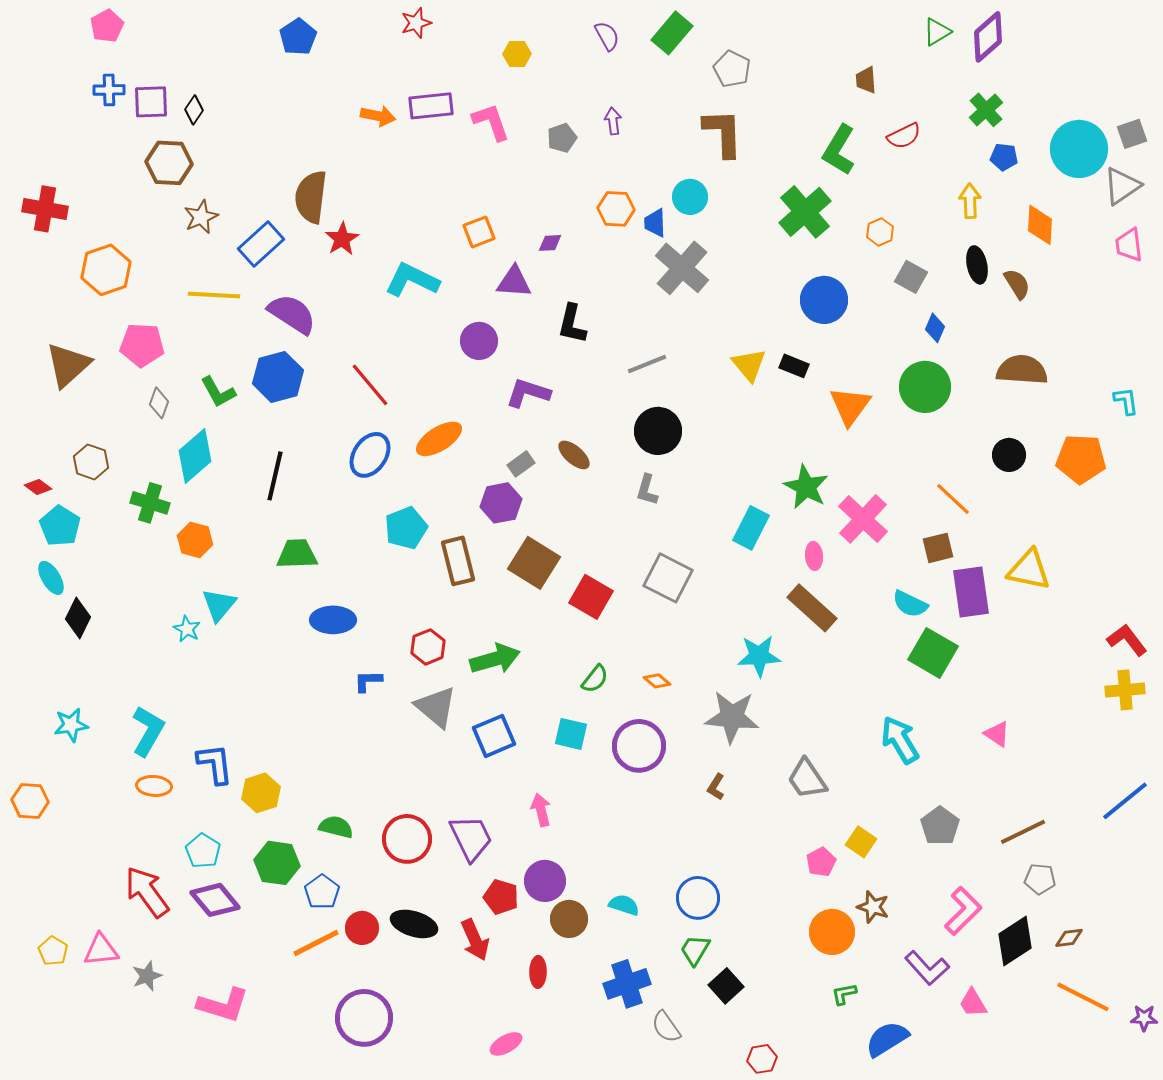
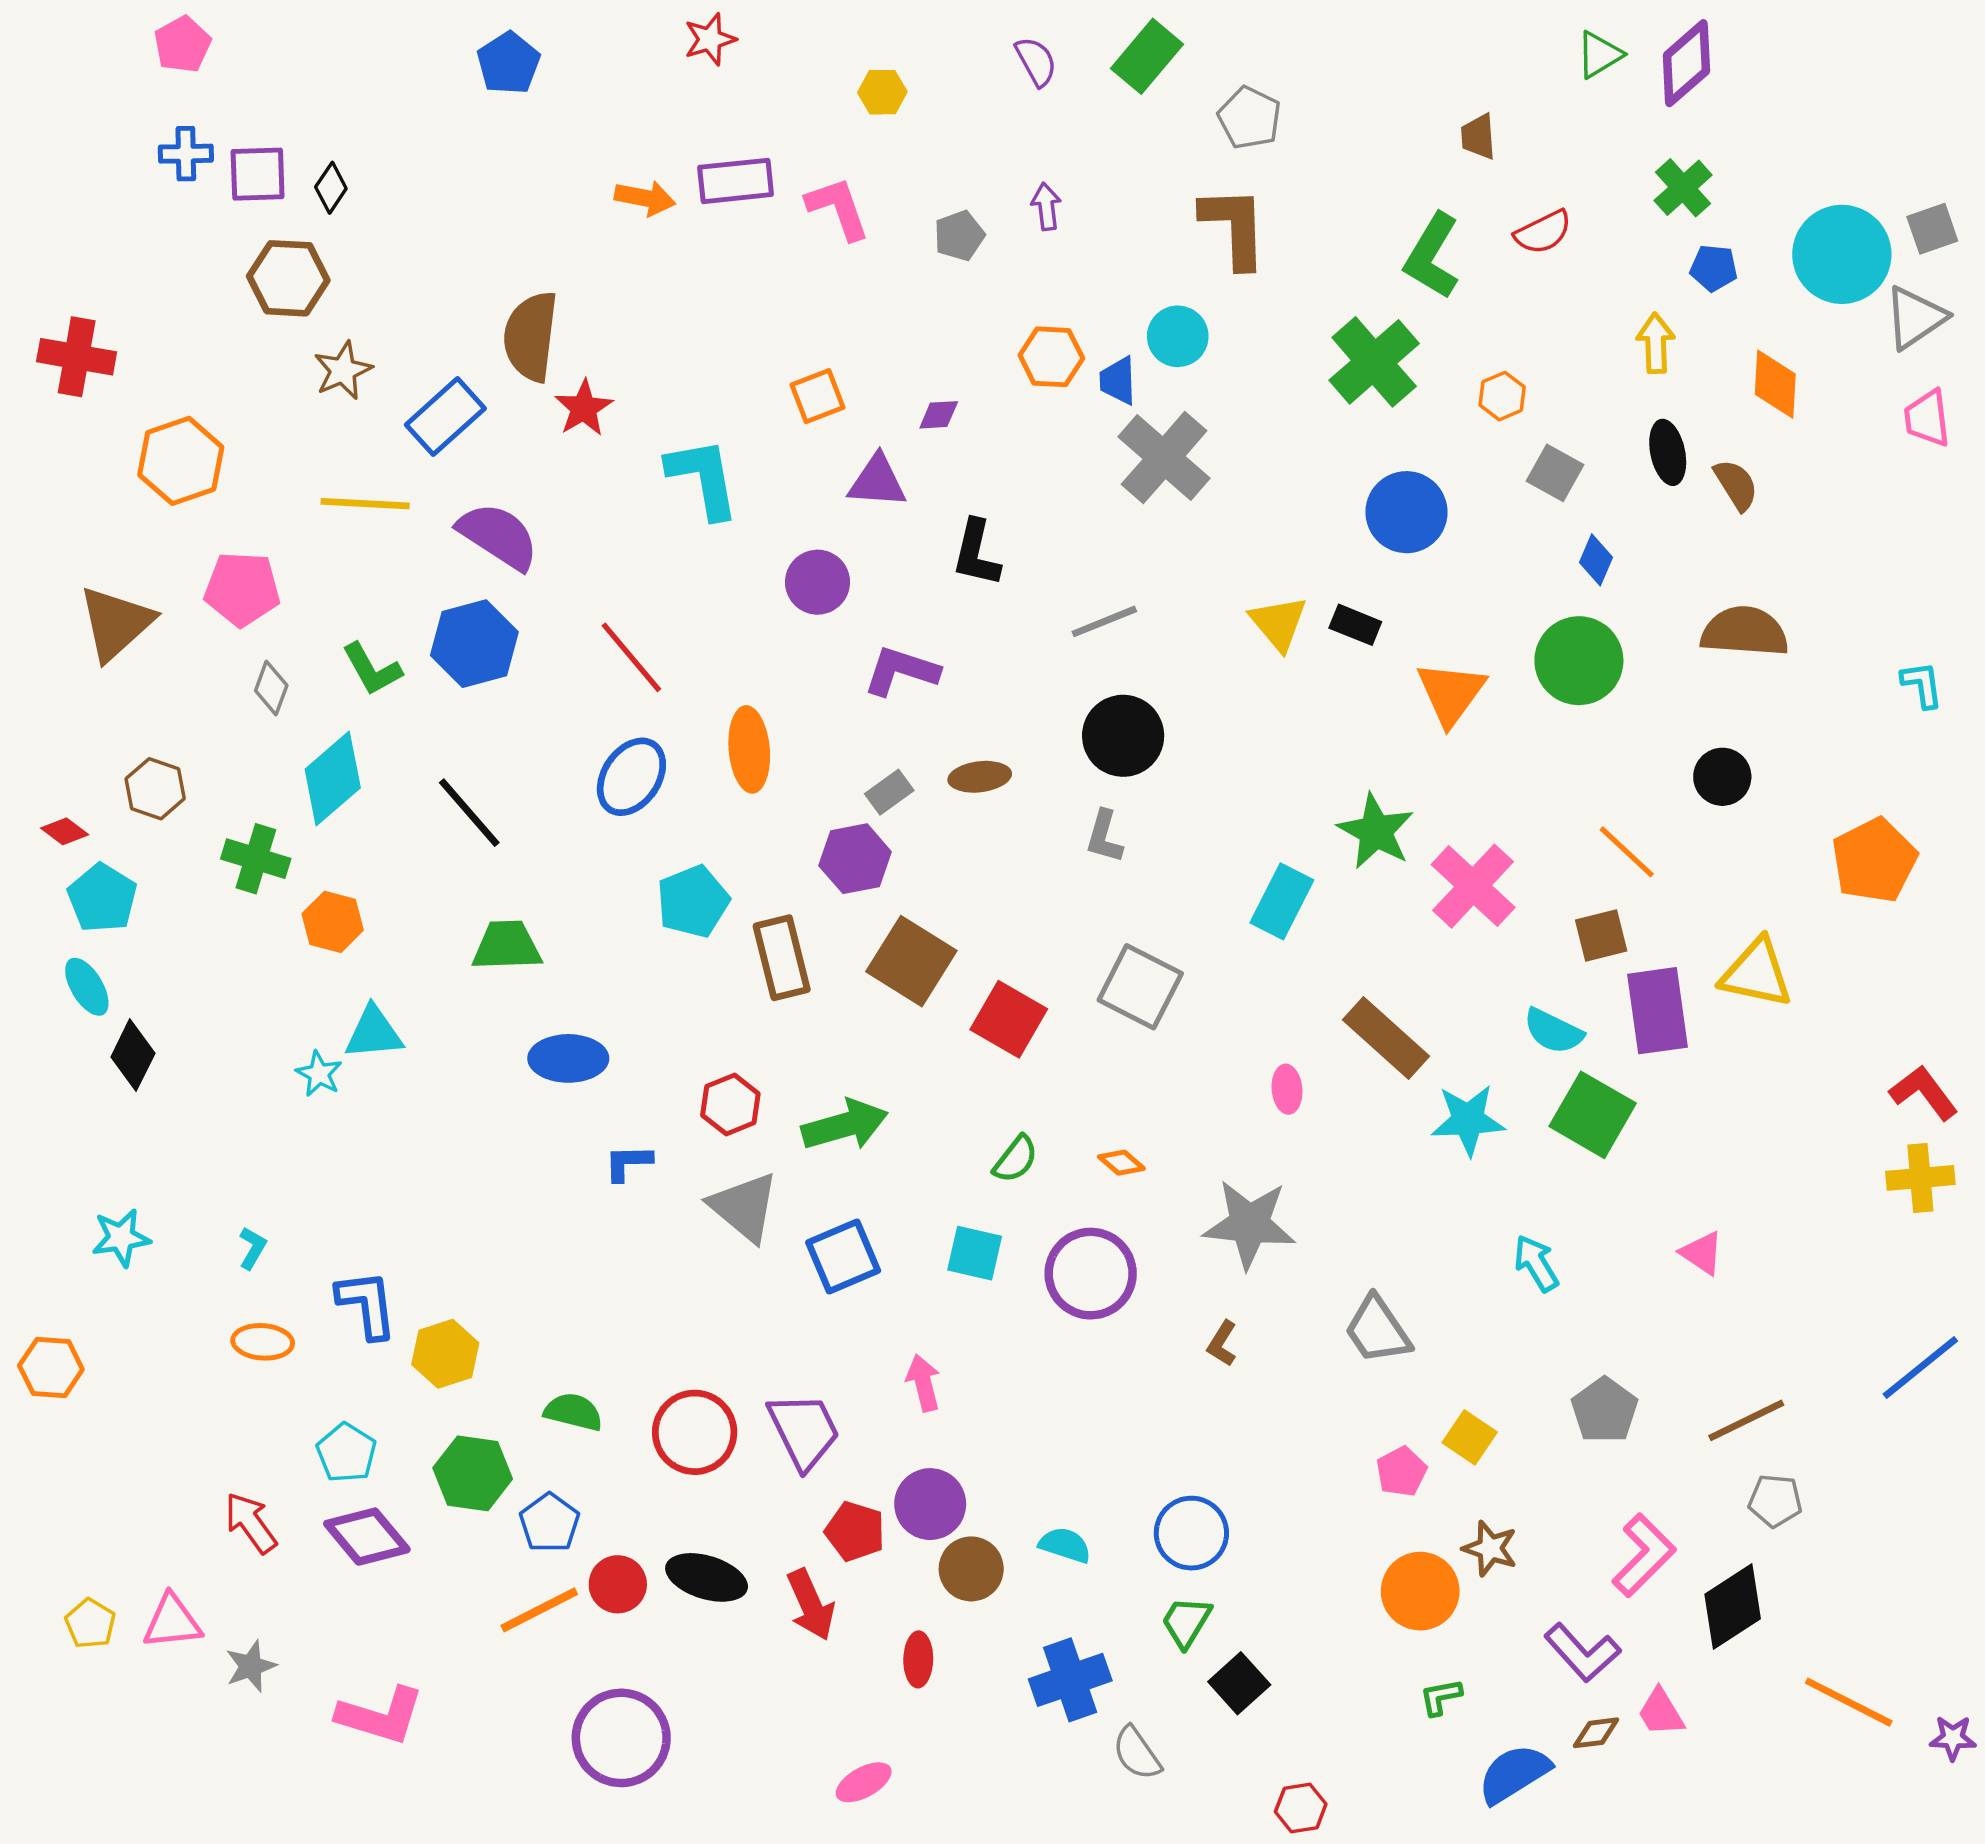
cyan L-shape: (412, 280) -> (703, 478), turned 54
orange ellipse: (439, 439) -> (749, 749), turned -63
brown ellipse: (574, 455) -> (980, 777), turned -48
orange pentagon: (1081, 459) -> (1874, 860), moved, turned -30
black line: (275, 476) -> (469, 813), turned -54
pink ellipse: (814, 556) -> (1287, 1089), moved
cyan triangle: (219, 605) -> (374, 1033), turned 45
cyan star: (759, 656) -> (1468, 1120), moved
cyan L-shape: (148, 731) -> (252, 1248), size x0.5
cyan arrow: (900, 740) -> (1536, 1263), size x0.7
red arrow: (147, 892) -> (251, 1523), size x0.7
brown diamond: (1069, 938) -> (1596, 1733), moved

